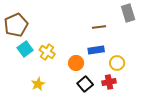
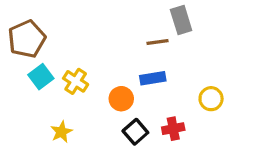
gray rectangle: (128, 13) -> (181, 20), moved
yellow circle: (117, 63) -> (211, 99), moved

